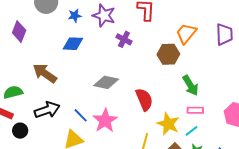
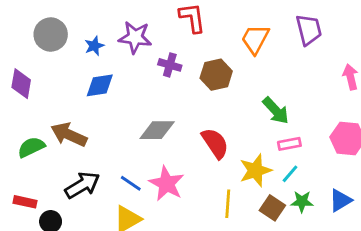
brown hexagon: (168, 54) -> (216, 75), moved
green semicircle: (13, 92) -> (31, 147), moved
yellow star: (168, 124) -> (256, 170), turned -30

